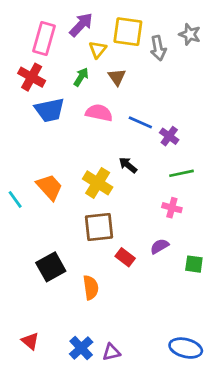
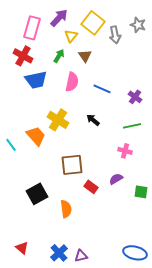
yellow square: (128, 32) -> (93, 23), turned 30
pink semicircle: (99, 113) -> (72, 82), turned 90
purple cross: (169, 136) -> (135, 97), moved
yellow cross: (98, 183) -> (58, 120), moved

